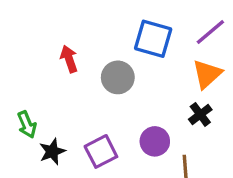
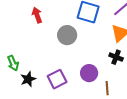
red arrow: (69, 59) -> (37, 15), moved
black cross: (200, 114) -> (116, 57), turned -32

